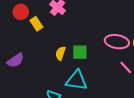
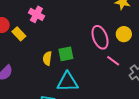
pink ellipse: (117, 42) -> (100, 37), turned 70

